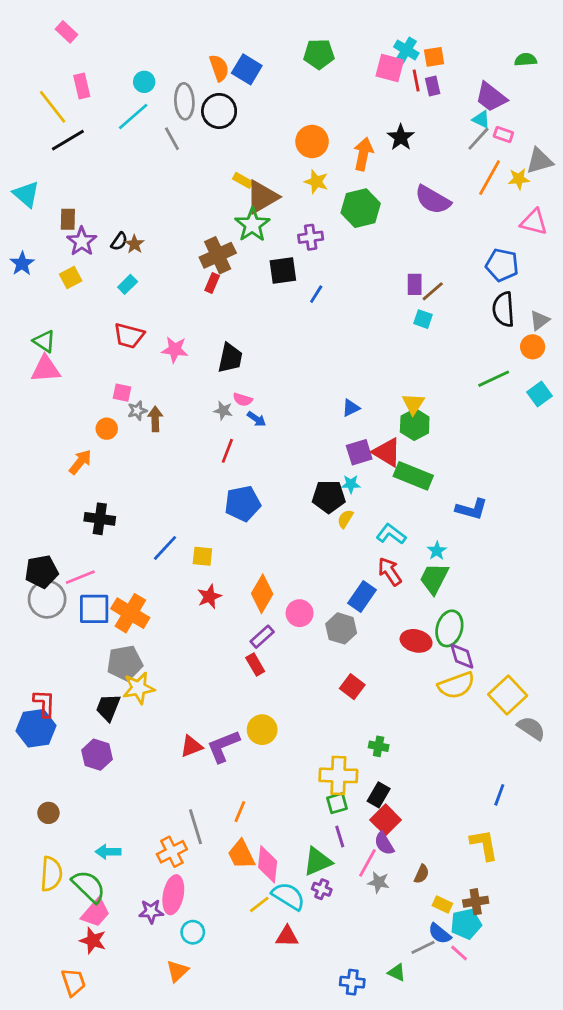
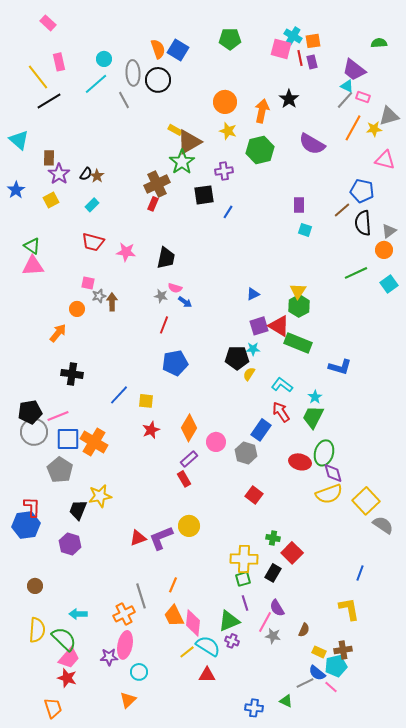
brown line: (433, 291) -> (342, 210), moved
gray pentagon: (125, 663) -> (60, 470), moved, turned -30
red square: (386, 820) -> (292, 553), moved

